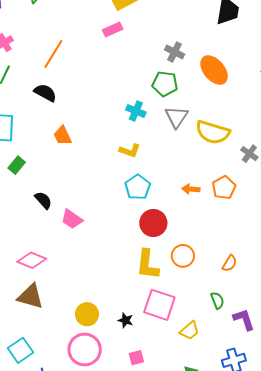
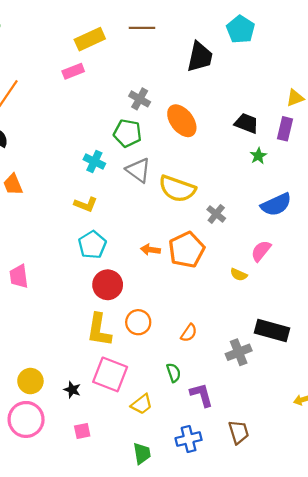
gray triangle: (176, 117) -> (138, 170), turned -30
orange pentagon: (224, 188) -> (187, 250), size x1.4
pink trapezoid: (72, 219) -> (19, 276), turned 45

